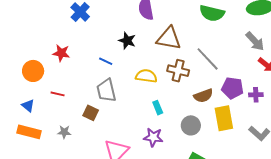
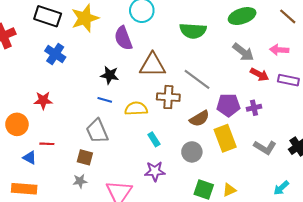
blue line: (106, 61) -> (105, 100), moved
blue triangle: (28, 106) -> (30, 158), moved
gray star: (64, 132) -> (80, 181), moved

